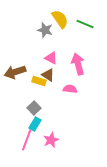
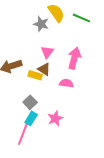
pink triangle: (51, 58) -> (47, 52), turned 40
pink arrow: (78, 64) -> (74, 58), turned 30
pink star: (51, 140) -> (55, 118), moved

